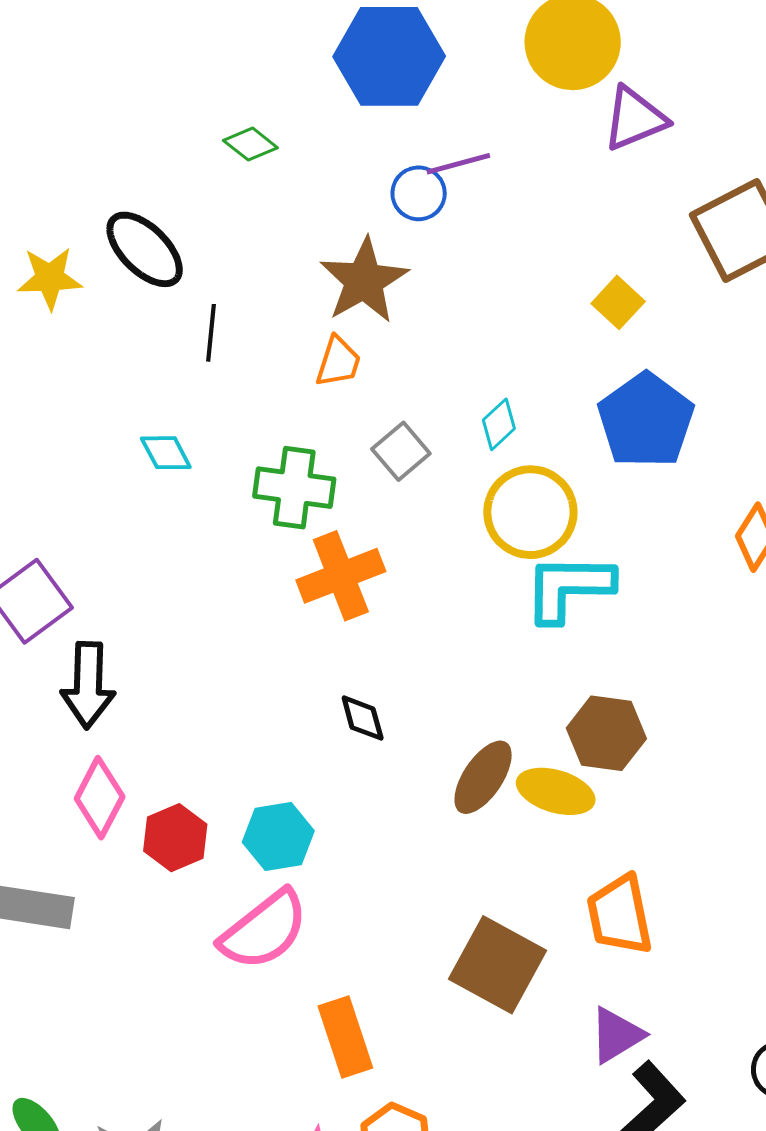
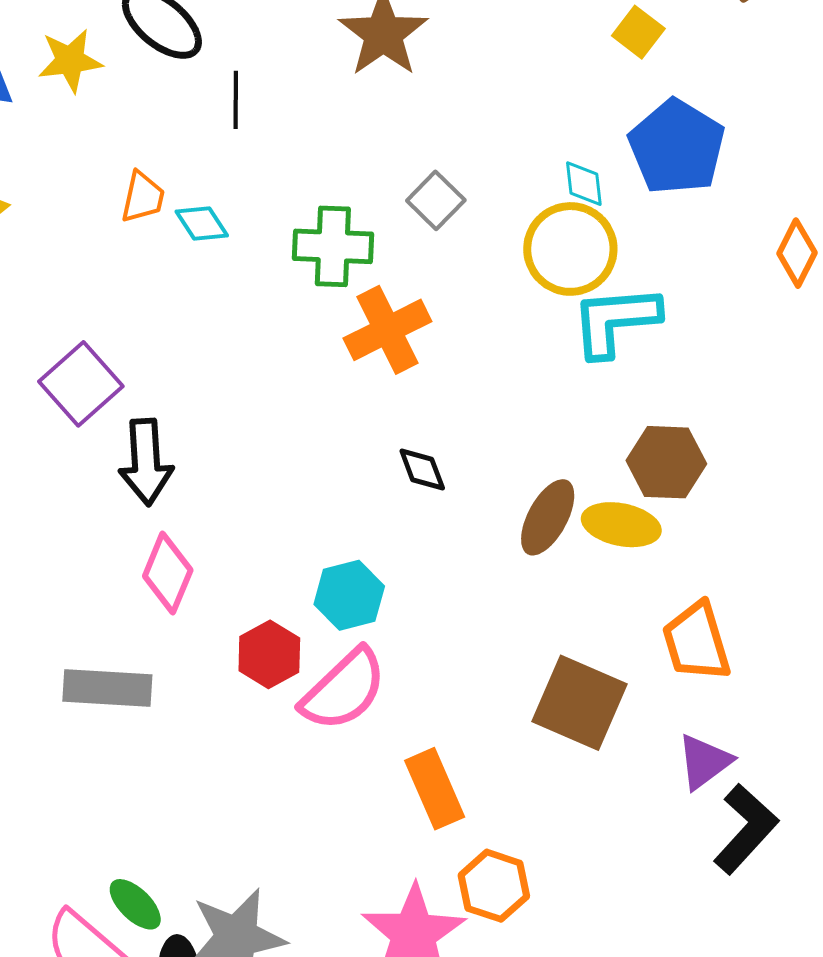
orange trapezoid: (338, 362) -> (143, 197), moved
cyan diamond: (499, 424) -> (584, 184), moved, turned -48
red hexagon: (175, 838) -> (269, 654), moved

